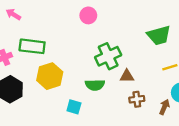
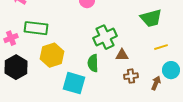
green semicircle: (95, 85) -> (93, 63), turned 90
cyan square: (74, 107) -> (74, 83), size x1.6

